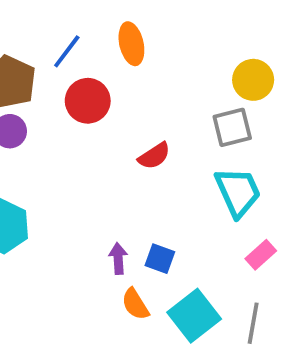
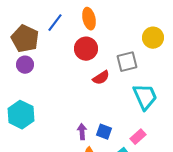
red circle: (88, 101) -> (86, 49), moved
gray square: (232, 127) -> (127, 62), moved
pink rectangle: (261, 255) -> (138, 137), moved

